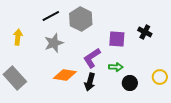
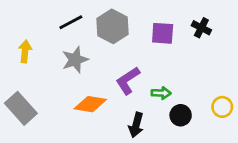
black cross: (145, 32) -> (201, 28), moved
purple square: (117, 39) -> (163, 33), moved
black arrow: (90, 82) -> (136, 125), moved

